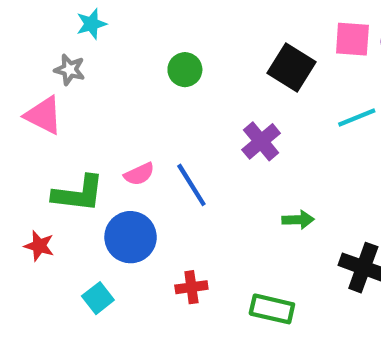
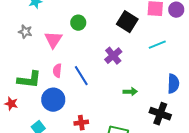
gray star: (70, 70) -> (25, 32), moved
pink triangle: (44, 115) -> (53, 40), moved, turned 36
pink semicircle: (139, 174) -> (57, 71), turned 120

